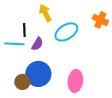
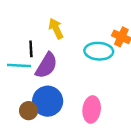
cyan ellipse: (66, 32) -> (99, 51), moved, turned 35
purple semicircle: (37, 44) -> (46, 65), size x1.6

